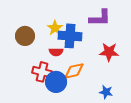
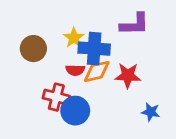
red star: (109, 52) -> (128, 76), moved
orange diamond: (74, 71) -> (97, 71), moved
blue star: (106, 92) -> (151, 112), moved

